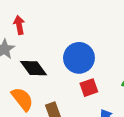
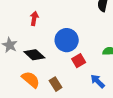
red arrow: (19, 25) -> (34, 18), moved, turned 32

